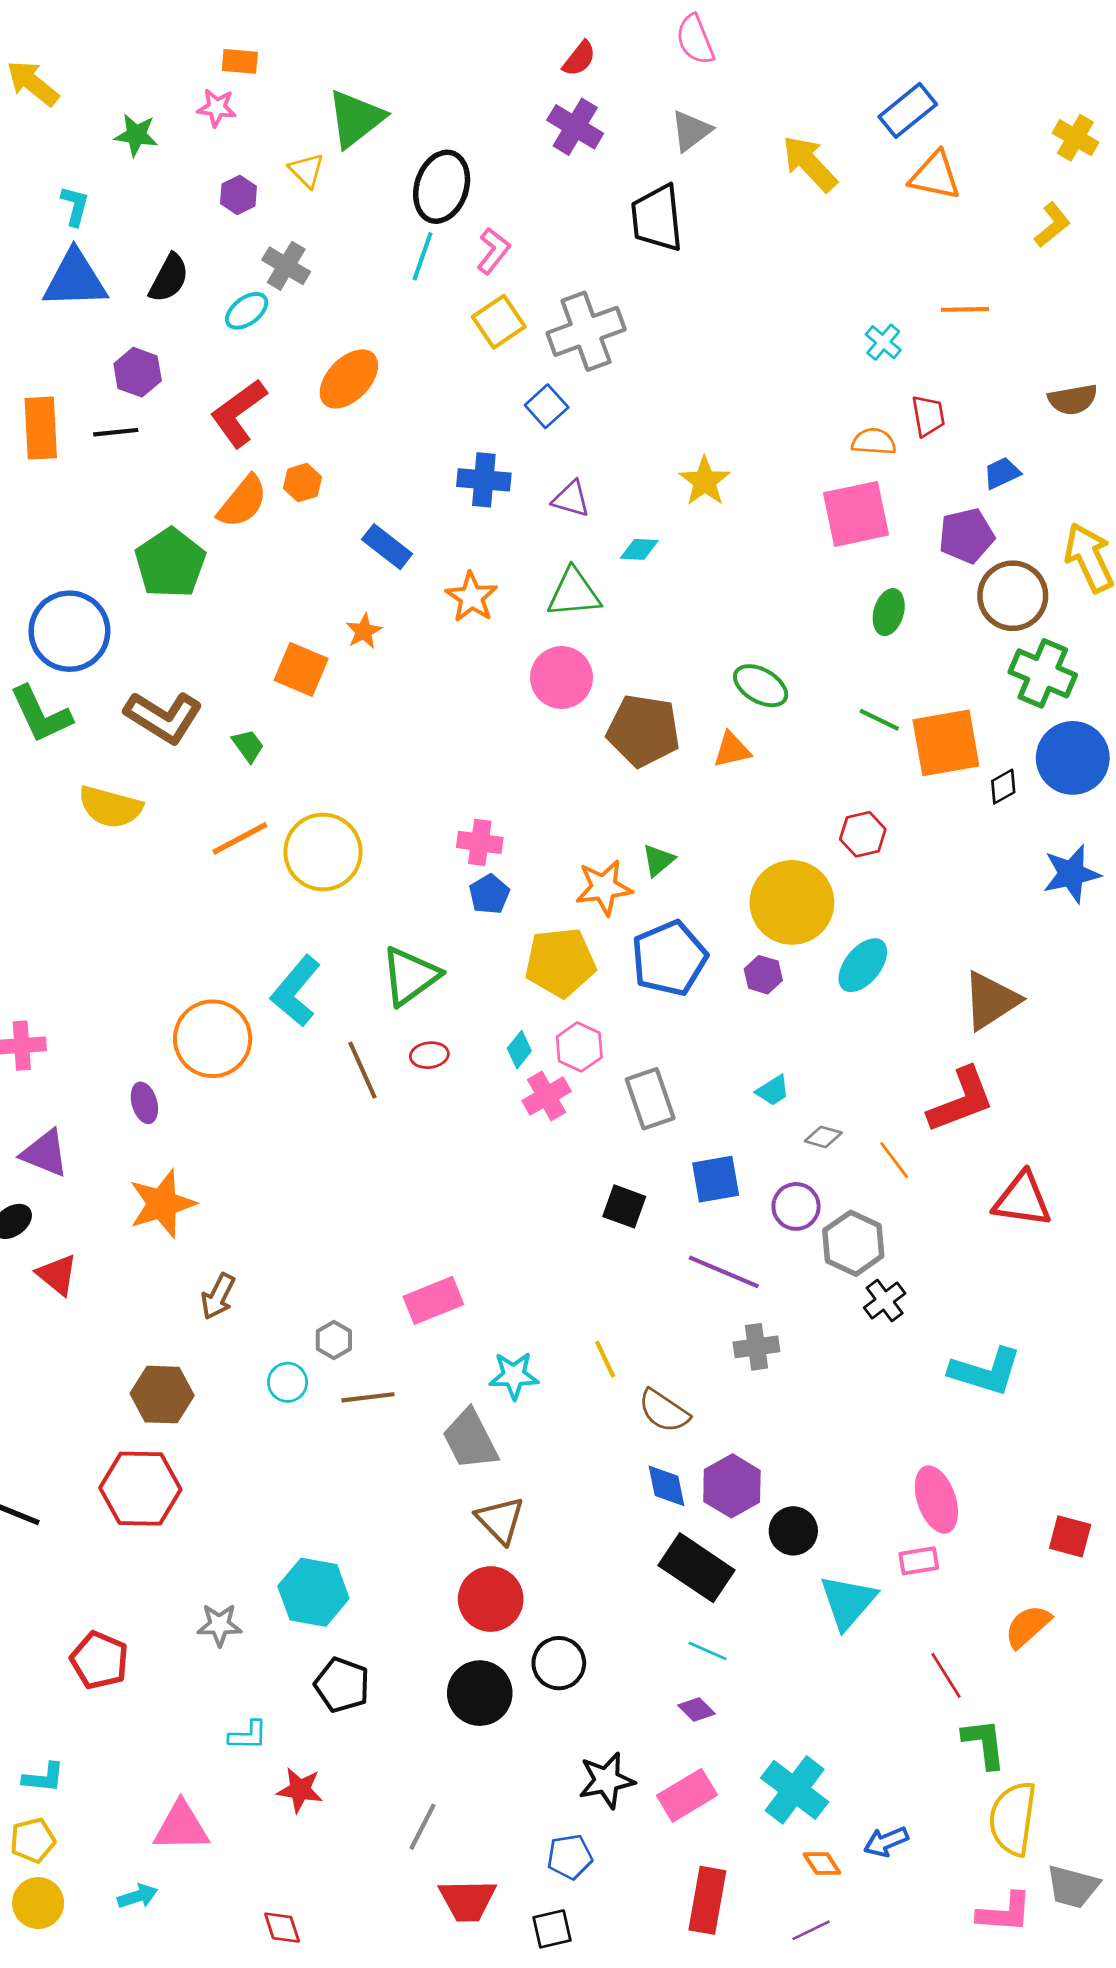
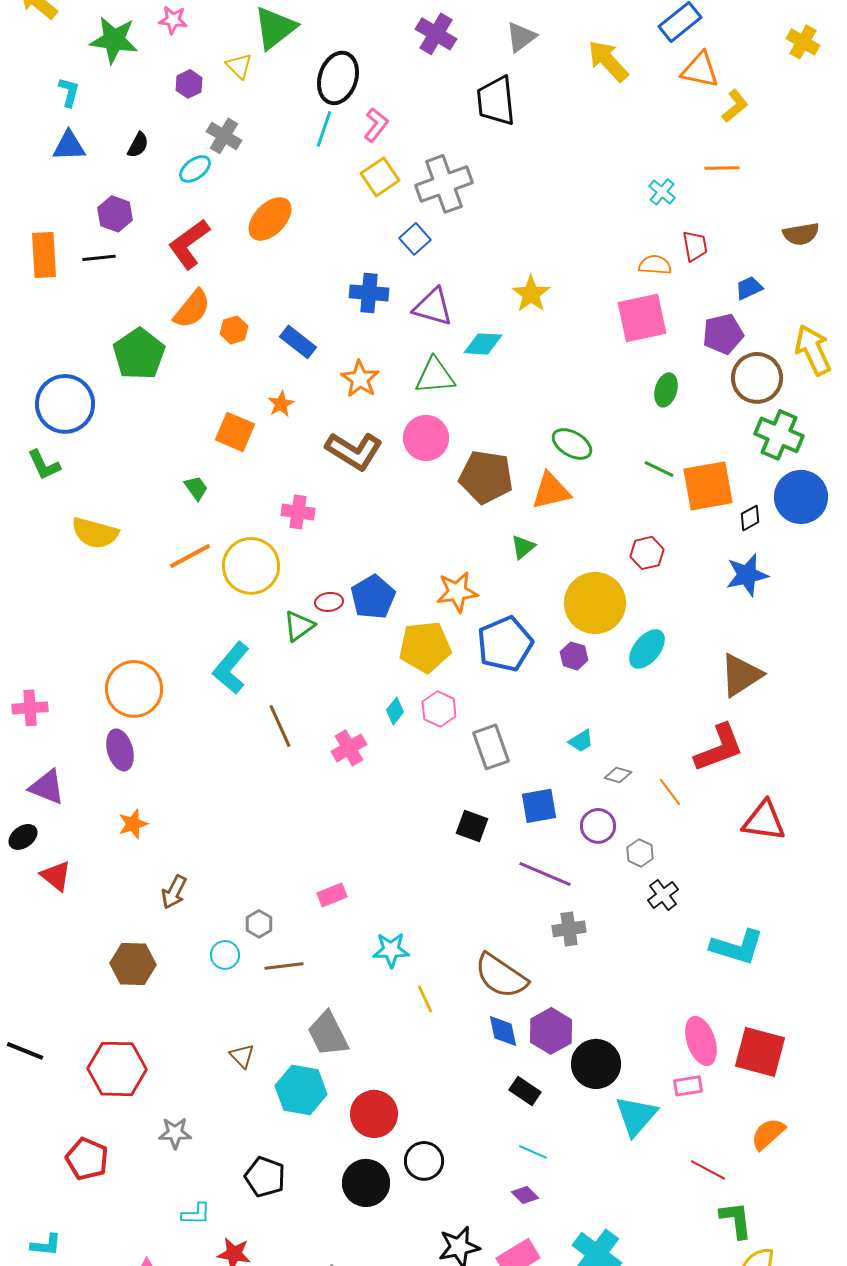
green star: (136, 135) -> (114, 40), size x1.5
yellow L-shape: (1052, 225) -> (735, 106), moved
black semicircle: (169, 278) -> (138, 145), size x0.7
blue triangle: (75, 279) -> (69, 146), size x0.7
orange hexagon: (303, 483) -> (234, 330), moved
purple triangle: (571, 499) -> (433, 307), size x1.4
cyan diamond: (639, 549) -> (483, 344), size x1.4
green L-shape: (41, 714) -> (44, 465), size x0.7
brown L-shape: (163, 717) -> (354, 451), moved
orange triangle: (732, 750) -> (551, 491), size x1.4
pink cross: (480, 842) -> (298, 512), moved
green triangle: (658, 860) -> (523, 547), moved
blue star: (1071, 874) -> (747, 575), moved
blue pentagon: (489, 894) -> (373, 597), size x1.5
green triangle: (410, 976) -> (299, 626), moved, size x0.7
orange circle: (213, 1039) -> (134, 689), moved
red ellipse: (429, 1055) -> (329, 602), moved
pink cross: (547, 1096) -> (349, 748), moved
purple ellipse: (144, 1103) -> (120, 750), size x1.4
orange star: (162, 1204) -> (133, 824), size x0.6
gray hexagon: (853, 1243) -> (640, 853), size x0.6
pink rectangle: (433, 1300) -> (332, 895), size x0.7
yellow line: (605, 1359) -> (425, 999), moved
brown semicircle: (664, 1411) -> (501, 976), size x1.4
gray trapezoid: (470, 1440) -> (328, 1034), moved
red hexagon: (140, 1489) -> (117, 1069), moved
brown triangle: (500, 1520) -> (242, 1056), moved, size x0.7
black circle: (793, 1531) -> (596, 1064), size x1.4
red square: (1070, 1536) -> (760, 1052), moved, size x1.6
black rectangle: (697, 1568) -> (525, 1091), size x0.6
cyan hexagon: (313, 1592) -> (301, 1090), moved
red line: (946, 1675) -> (708, 1170), turned -30

